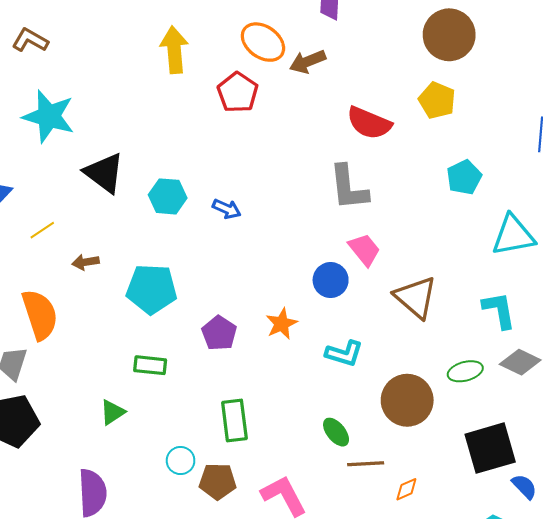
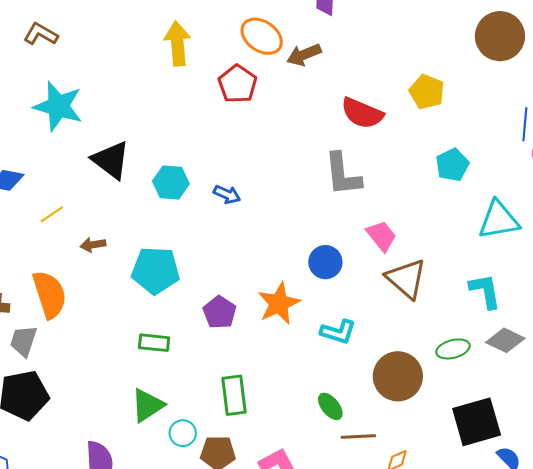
brown circle: (449, 35) -> (500, 36), moved
pink trapezoid: (364, 250) -> (381, 236), moved
orange star: (282, 324) -> (279, 303), size x1.4
green triangle: (112, 412) -> (147, 405), moved, size x1.4

